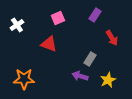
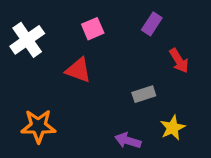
white cross: (17, 25) -> (27, 40), size x1.5
gray rectangle: (90, 59) -> (144, 94), turned 40
purple arrow: (80, 76) -> (128, 141), moved

